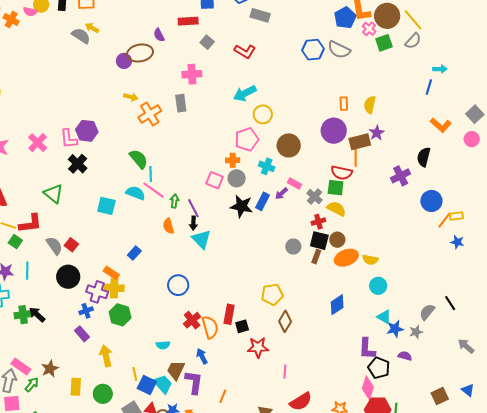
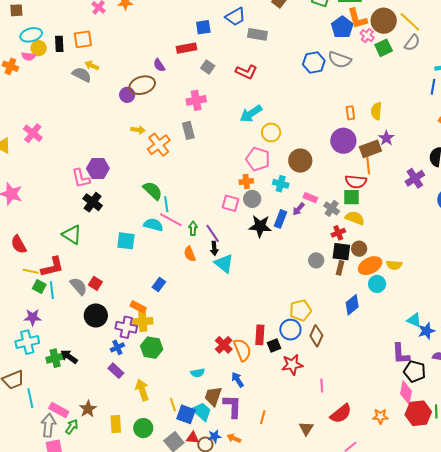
pink pentagon: (247, 139) -> (258, 159), turned -30
pink cross: (38, 143) -> (33, 133), moved
cyan line: (27, 271) -> (52, 290), moved
blue circle: (178, 285) -> (290, 330), moved
cyan circle: (378, 286) -> (377, 284), moved
blue diamond: (337, 305) -> (352, 305), moved

